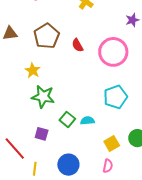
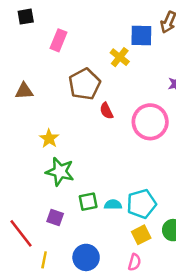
brown pentagon: (47, 36) -> (85, 84), moved
cyan pentagon: (115, 97) -> (141, 204), moved
green square: (67, 119) -> (88, 202), turned 35

